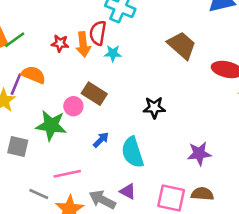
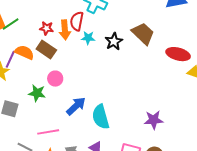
brown rectangle: (94, 94) -> (46, 49), moved
black star: (154, 108) -> (114, 41), moved, turned -30
green star: (51, 125) -> (37, 93), size x0.7
blue arrow: (101, 140) -> (76, 106), size x1.5

